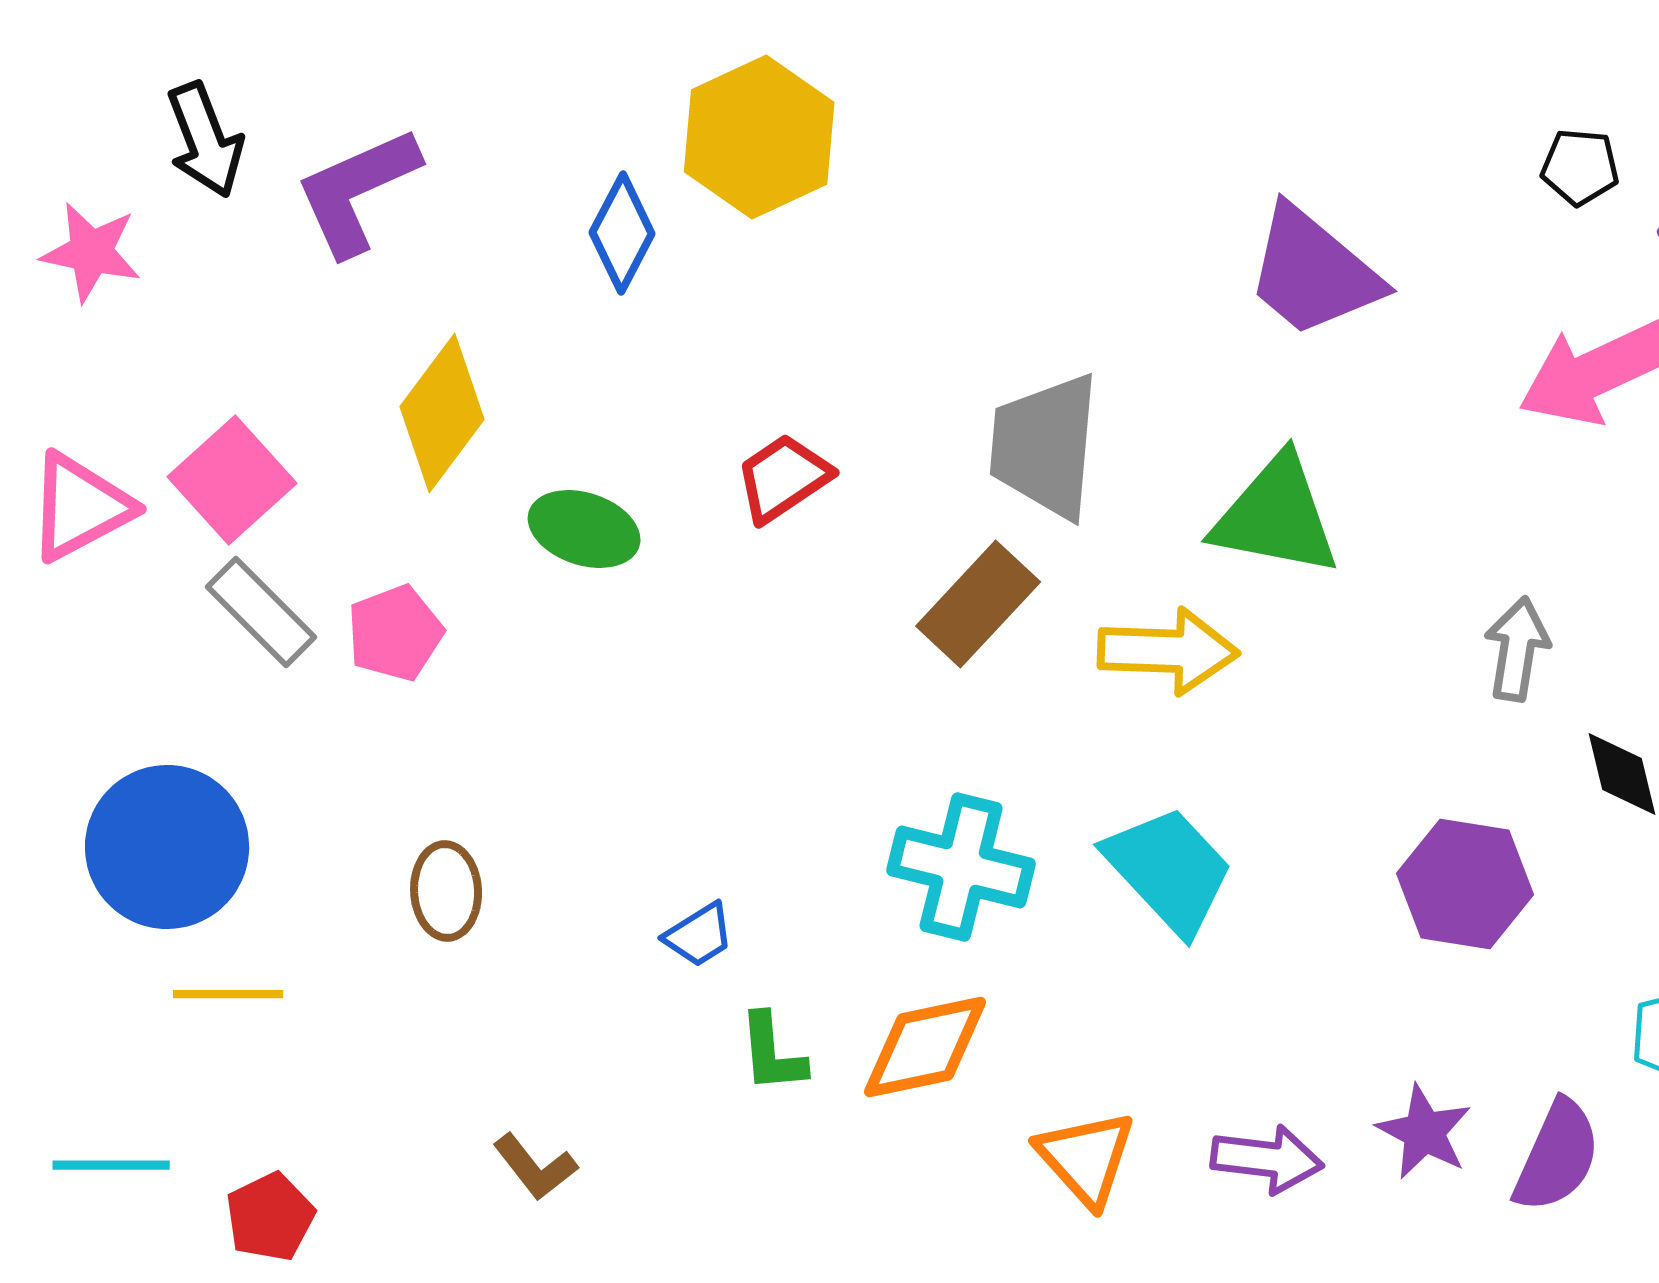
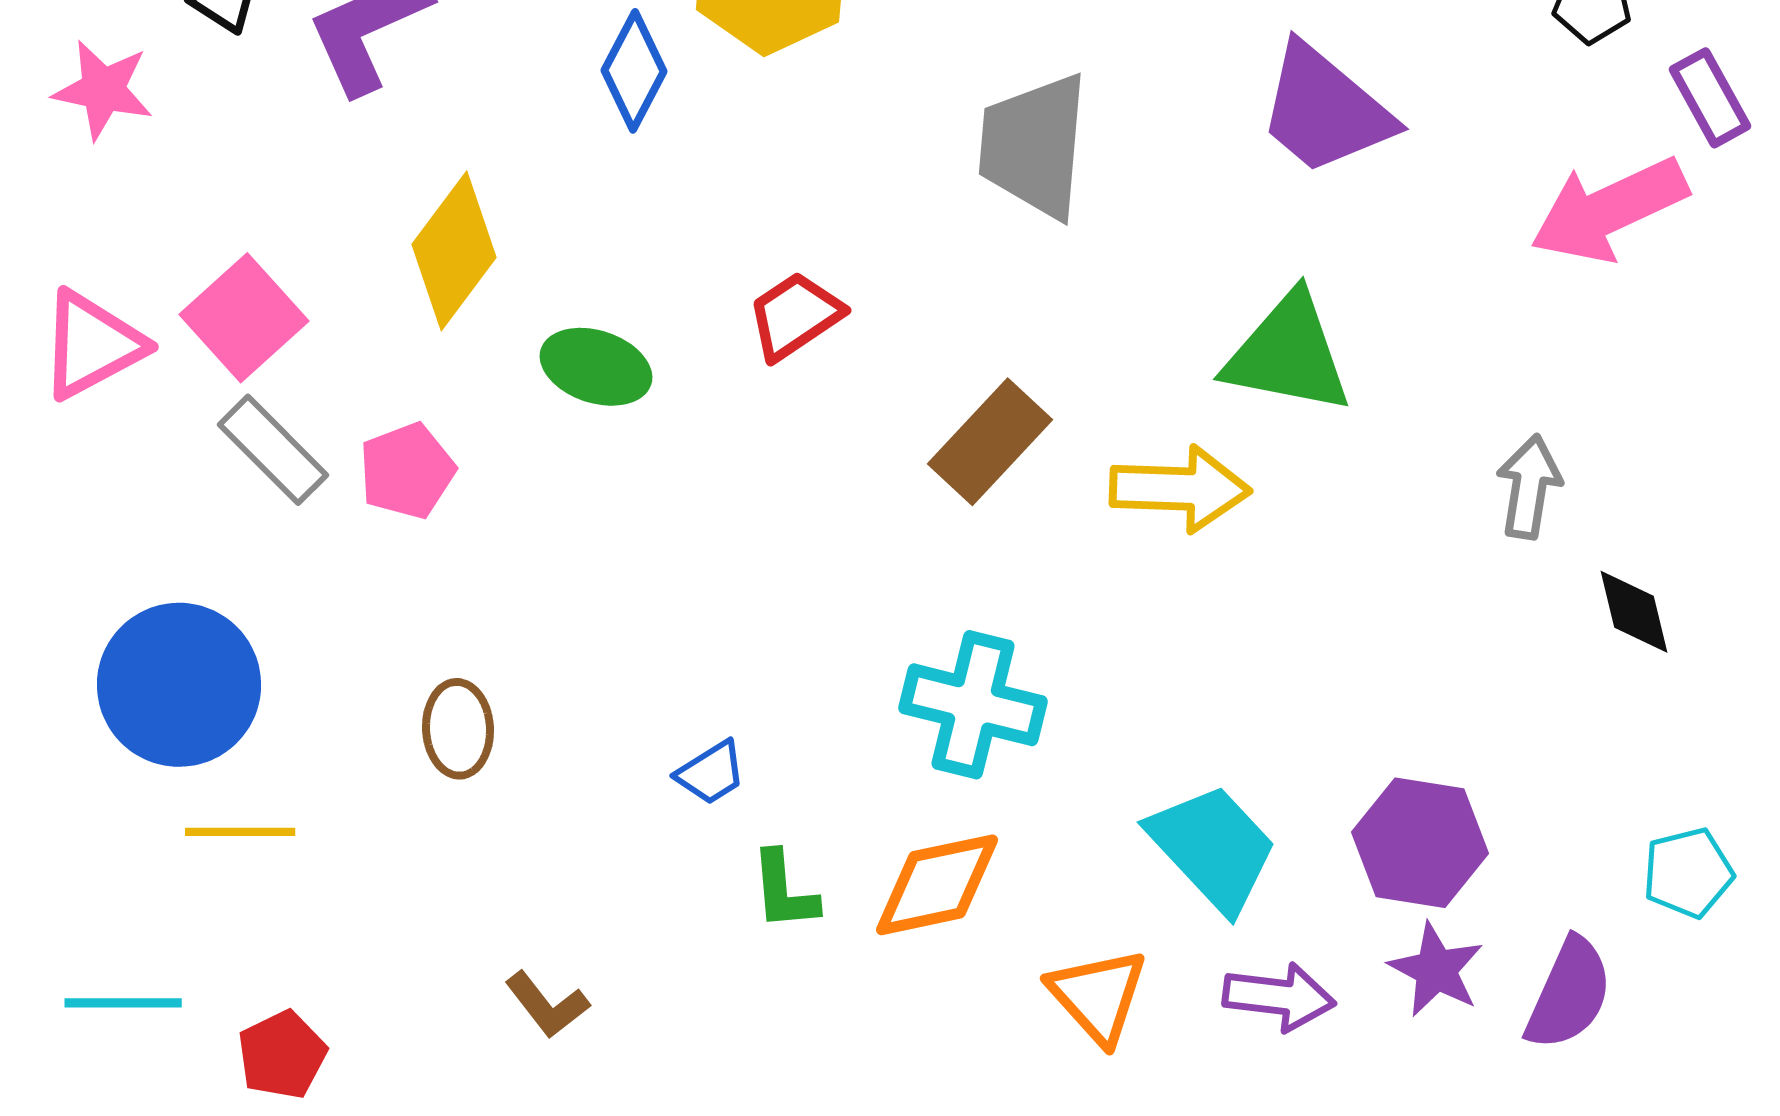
gray trapezoid: (1045, 446) -> (1034, 146), moved
cyan trapezoid: (1169, 870) -> (1213, 848), moved
purple hexagon: (1465, 884) -> (1420, 843), moved

